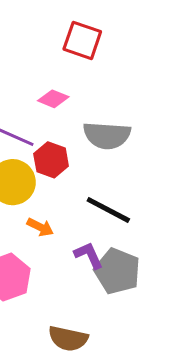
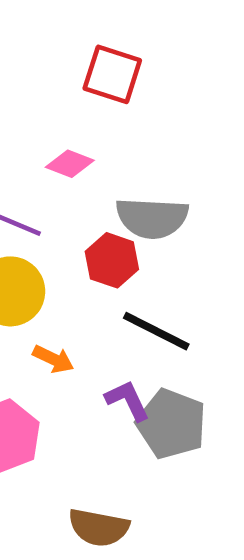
red hexagon: (51, 160) -> (112, 260), moved

